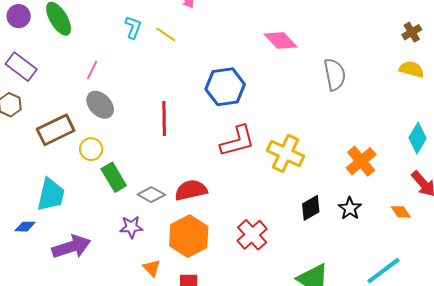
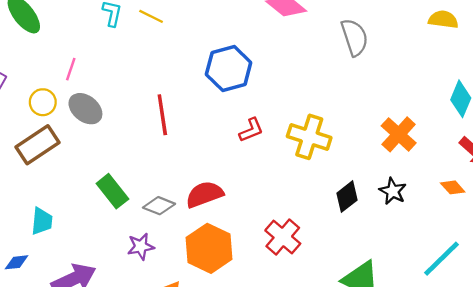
red L-shape: (237, 141) -> (251, 130), size x0.6
yellow circle: (91, 149) -> (43, 102), moved
cyan trapezoid: (51, 195) -> (42, 221), size x0.7

